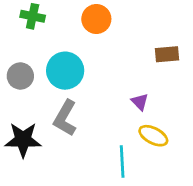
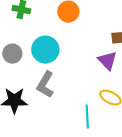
purple triangle: (140, 102) -> (107, 61), moved, size x1.5

